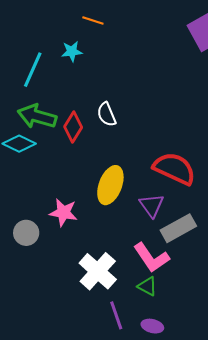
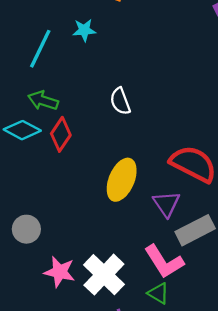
green arrow: (37, 116) -> (43, 101), size x0.7
red diamond: (73, 127) -> (61, 134), moved
pink star: (63, 212) -> (60, 272), moved

